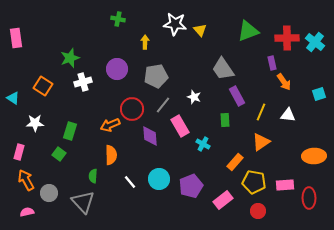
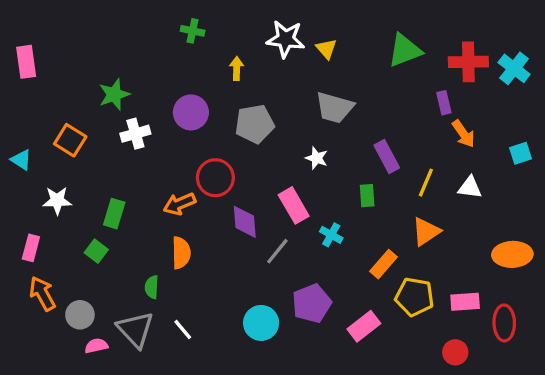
gray trapezoid: (223, 69) -> (335, 108), moved, turned -40
gray line: (163, 105) -> (277, 251), moved
cyan circle: (159, 179) -> (261, 323), moved
white line: (130, 182) -> (183, 329), moved
red circle: (258, 211) -> (455, 352), moved
pink semicircle: (27, 212) -> (96, 346), moved

